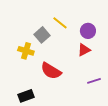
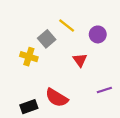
red triangle: (84, 50) -> (80, 60), moved, turned -40
red semicircle: (51, 71) -> (57, 98), moved

